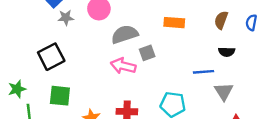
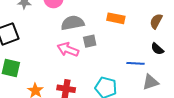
black semicircle: (227, 52) -> (157, 49), turned 32
gray triangle: (224, 91) -> (151, 82), turned 36

